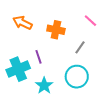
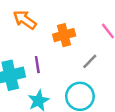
orange cross: (56, 30) -> (64, 35), turned -36

